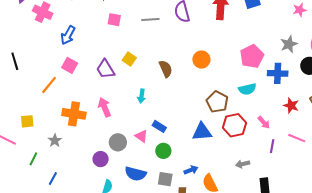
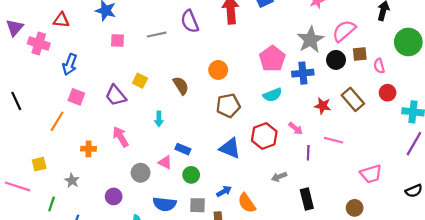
gray star: (289, 44) -> (311, 40), size x1.4
brown pentagon: (217, 102) -> (228, 106), moved, turned -30
orange cross: (74, 114) -> (89, 149), size x0.6
blue triangle: (202, 132) -> (230, 148), turned 35
purple circle: (101, 159) -> (114, 196), moved

